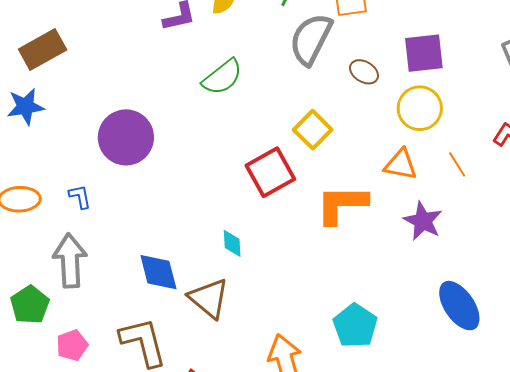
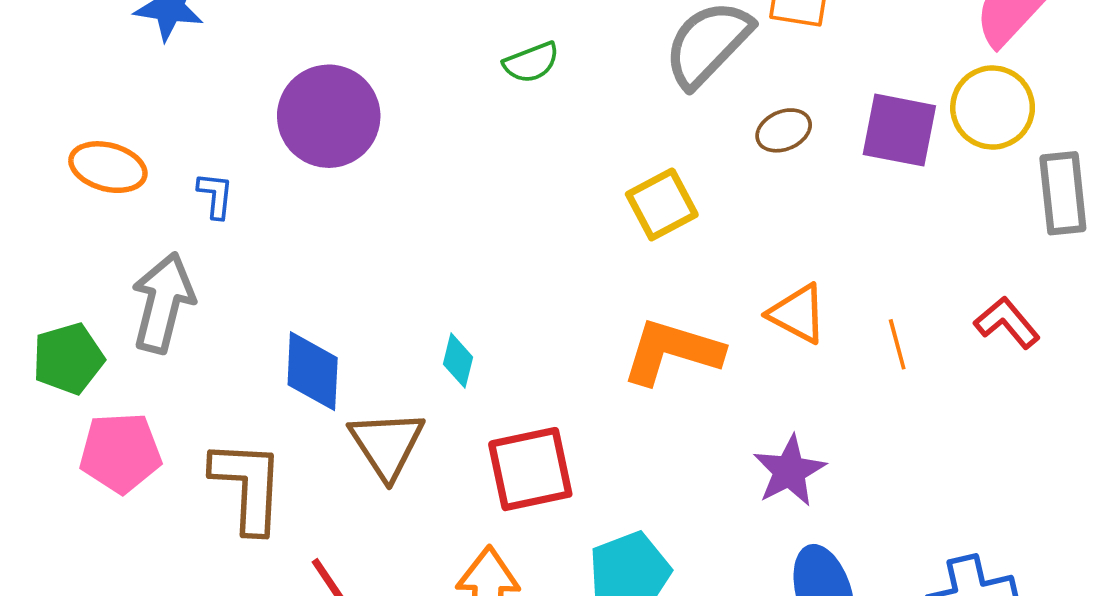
brown ellipse: (364, 72) -> (784, 130), turned -72
green semicircle: (222, 77) -> (531, 62), size x0.7
yellow circle: (420, 108) -> (993, 108), moved
red square: (270, 172) -> (530, 469), moved
purple star: (423, 221) -> (789, 471), moved
pink pentagon: (72, 345) -> (121, 453), size x1.4

